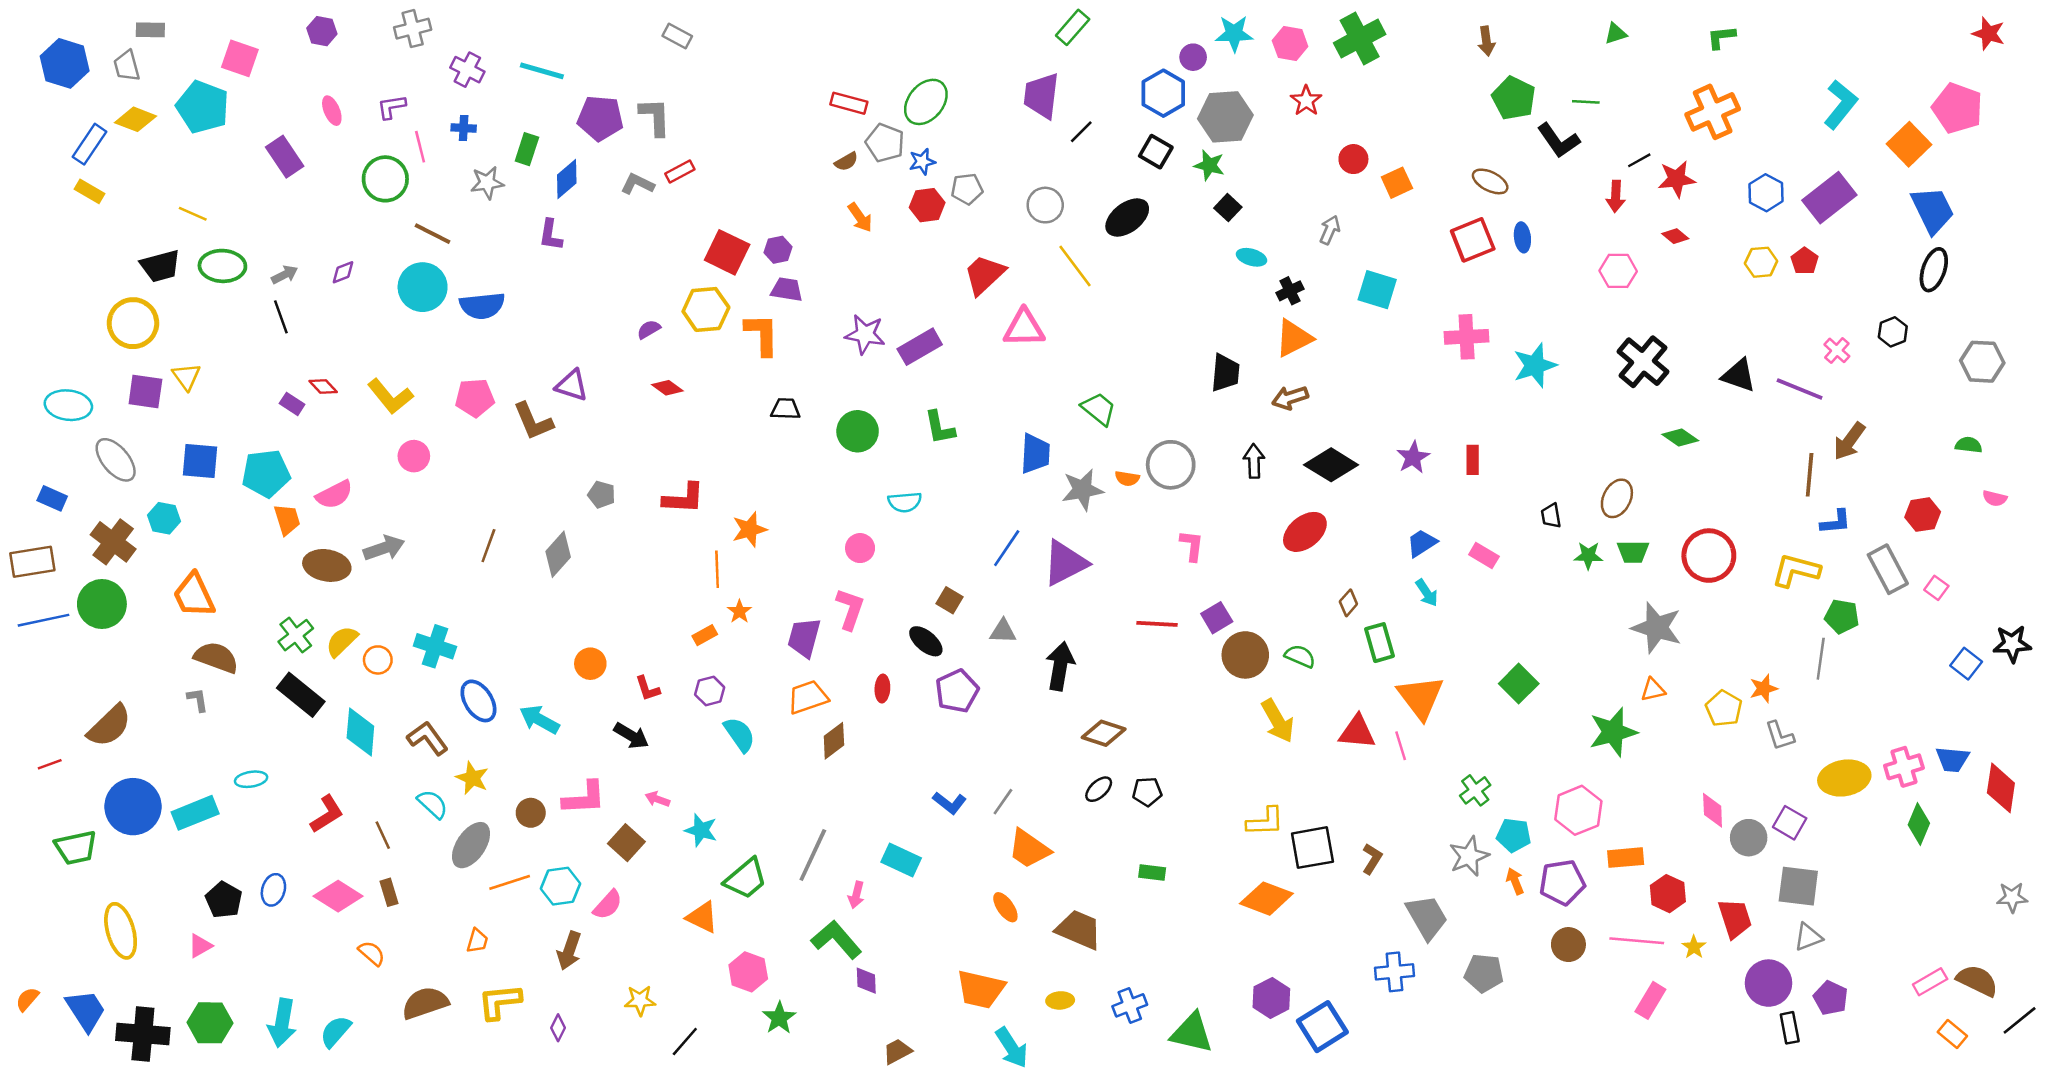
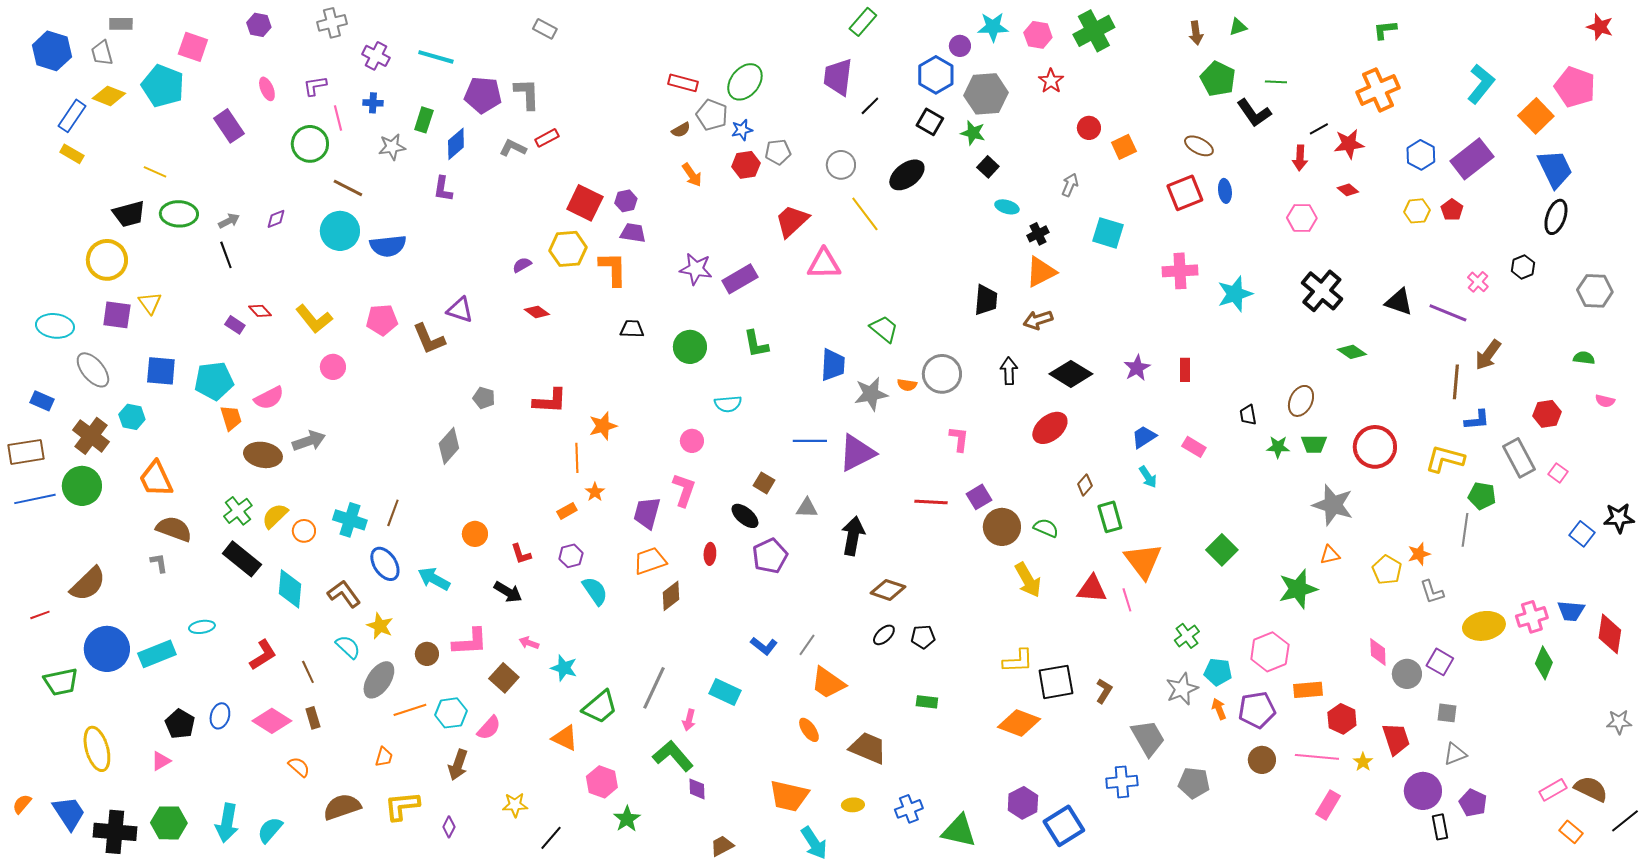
green triangle: (1616, 34) -> (1238, 27), moved
brown line: (488, 546) -> (393, 513), moved
blue line: (1007, 548) -> (810, 441), turned 56
gray square: (1798, 886) -> (1447, 713), size x0.6

